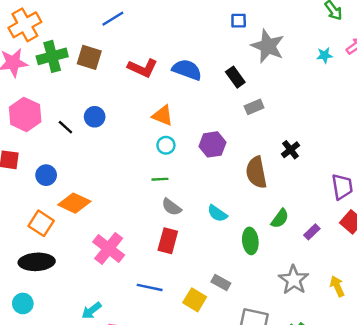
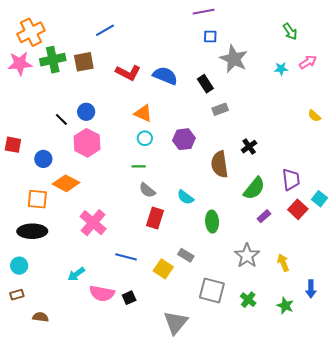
brown square: (89, 57) -> (84, 62), turned -30
pink hexagon: (25, 114) -> (87, 143), moved
green semicircle: (280, 219) -> (254, 188), moved, size x1.4
orange square: (41, 223) -> (37, 199), turned -30
red rectangle: (168, 241) -> (155, 218), moved

